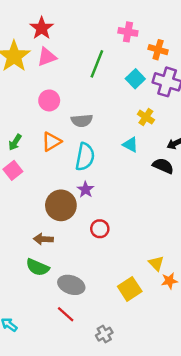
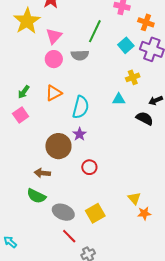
pink triangle: (47, 57) -> (54, 36), moved, turned -30
yellow cross: (146, 117) -> (133, 77), turned 32
gray semicircle: (82, 121) -> (80, 55), moved
cyan triangle: (130, 145) -> (119, 99), turned -32
yellow square: (130, 289) -> (95, 213), moved
red line: (66, 314) -> (69, 236), moved

